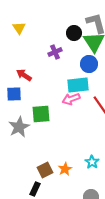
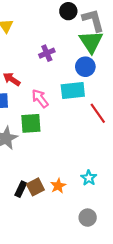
black circle: (74, 33) -> (68, 11), moved
pink arrow: (71, 99) -> (40, 98), moved, turned 72
black rectangle: (35, 189) -> (21, 189), moved

